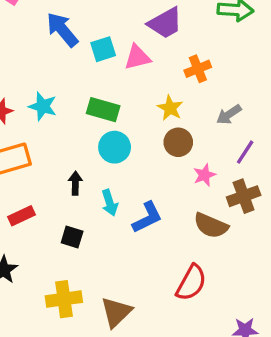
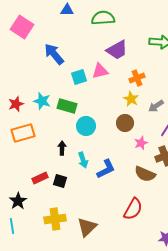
cyan square: (103, 49) -> (79, 77), moved
yellow star: (170, 108) -> (131, 99), moved
green rectangle: (103, 110) -> (67, 106), moved
red rectangle: (21, 216) -> (40, 178), moved

